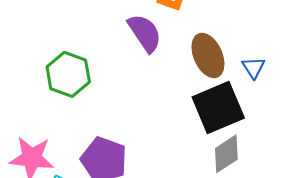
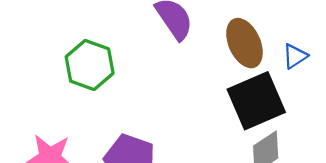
blue triangle: (253, 68) -> (295, 56), turned 30

